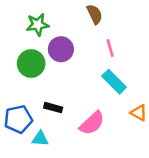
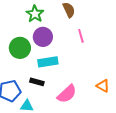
green star: (38, 25) -> (35, 14), moved, turned -30
cyan rectangle: (114, 82) -> (48, 62), moved, turned -54

